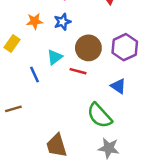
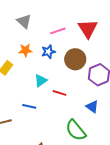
brown circle: (88, 48) -> (75, 59), moved
blue line: (34, 75) -> (29, 106), moved, turned -56

